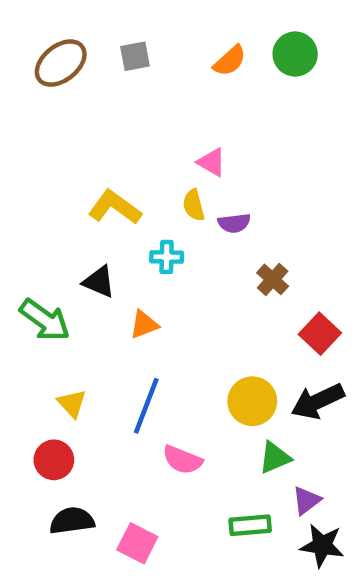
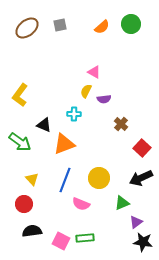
yellow semicircle: (194, 205) -> (86, 91), turned 40
yellow L-shape: (115, 207) -> (20, 95), moved, turned -90
orange triangle: (144, 325) -> (64, 144), size x1.6
yellow circle: (252, 401) -> (99, 178), moved
green rectangle: (250, 525) -> (85, 238), moved

